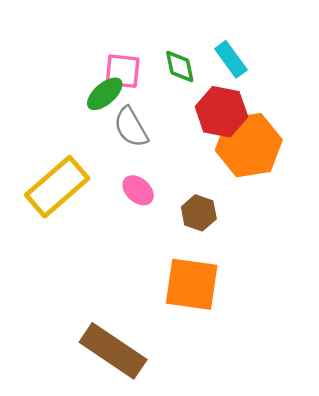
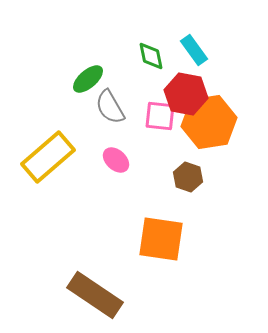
pink square: (123, 71) -> (160, 116), moved
brown hexagon: (199, 213) -> (188, 177), moved

